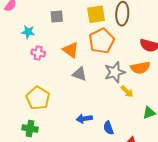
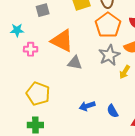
orange pentagon: (102, 41) -> (108, 25), moved
orange triangle: (71, 50) -> (62, 41), size x1.4
yellow arrow: (127, 91) -> (125, 72), turned 88

